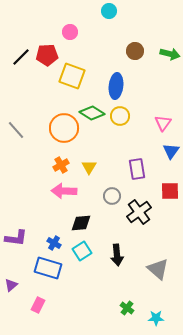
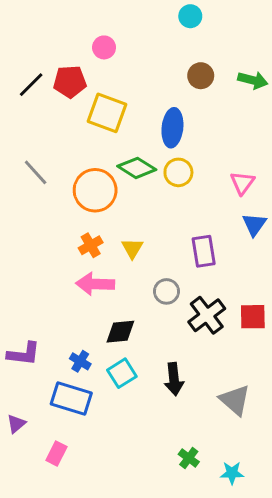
cyan circle: (109, 11) -> (190, 16), moved
gray line: (16, 130) -> (36, 172), moved
red square: (170, 191) -> (253, 317), moved

